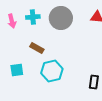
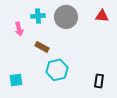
pink arrow: (12, 21) -> (19, 29), moved
cyan square: (17, 70) -> (16, 80), moved

